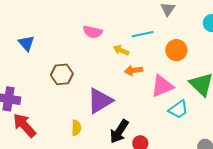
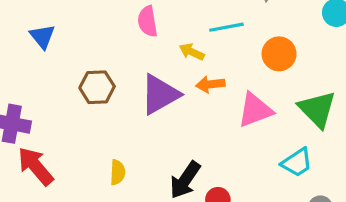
pink semicircle: (93, 32) -> (147, 21), turned 66
purple triangle: (100, 101) -> (160, 94), moved
cyan trapezoid: (178, 109) -> (297, 163), moved

